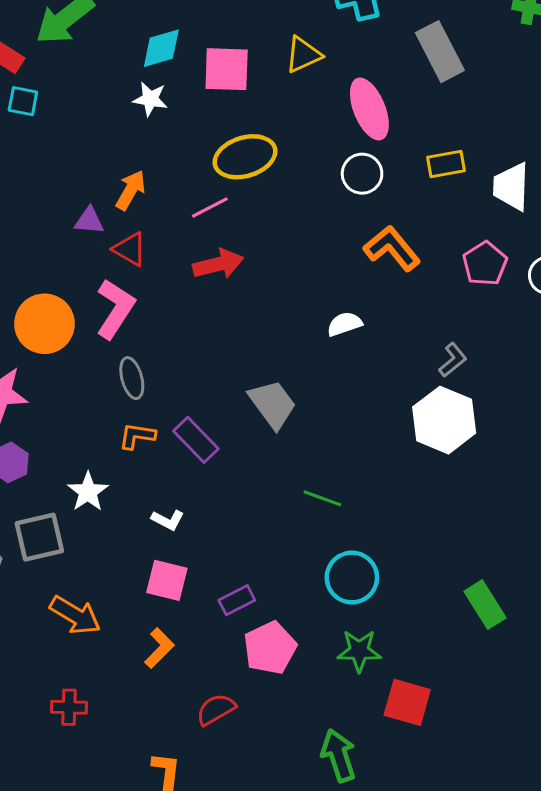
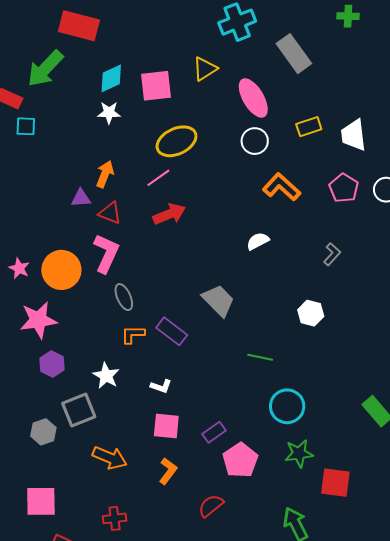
white hexagon: (444, 420) -> (311, 313), moved, size x0.6

